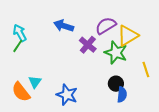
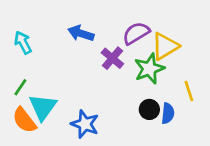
green line: (18, 46) -> (20, 87), moved
green star: (116, 53) -> (149, 69), turned 30
cyan triangle: (35, 82) -> (43, 107), size x1.6
blue semicircle: (122, 95) -> (168, 113), moved

